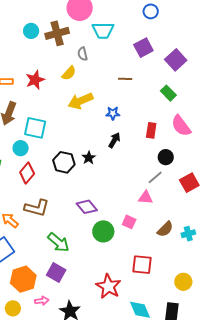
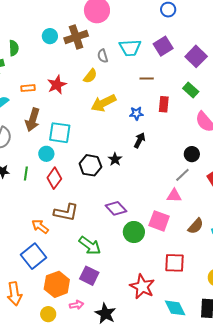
cyan trapezoid: (103, 30) -> (130, 48), moved
red rectangle: (151, 130) -> (164, 104), moved
pink square: (129, 222) -> (159, 221), size x1.5

